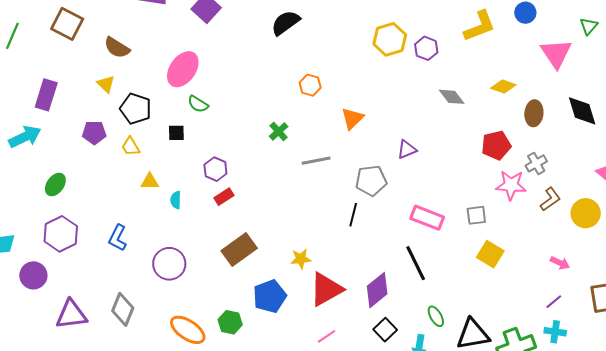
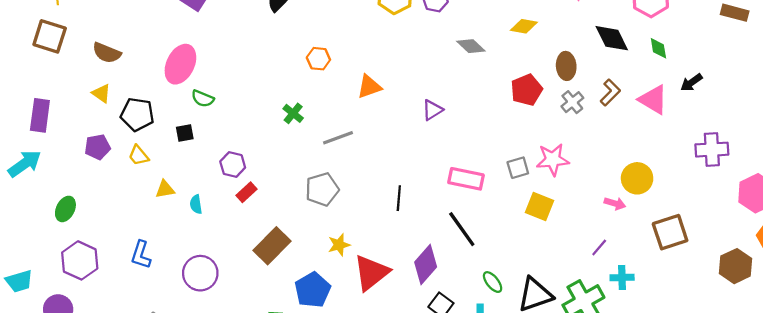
brown ellipse: (534, 113) -> (566, 66), moved
orange triangle: (352, 118) -> (369, 87), turned 35
gray pentagon: (371, 181) -> (322, 189), moved
pink star: (511, 185) -> (553, 160), moved
brown L-shape: (550, 199) -> (610, 93), moved
yellow circle: (586, 213) -> (637, 178), moved
black line: (353, 215) -> (399, 198), moved
purple line: (554, 302) -> (599, 248), moved

